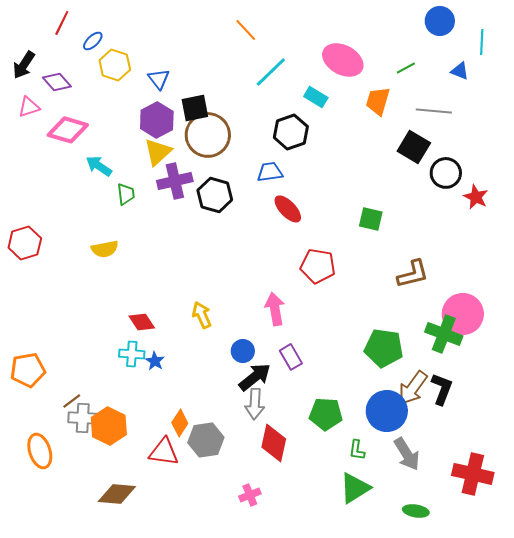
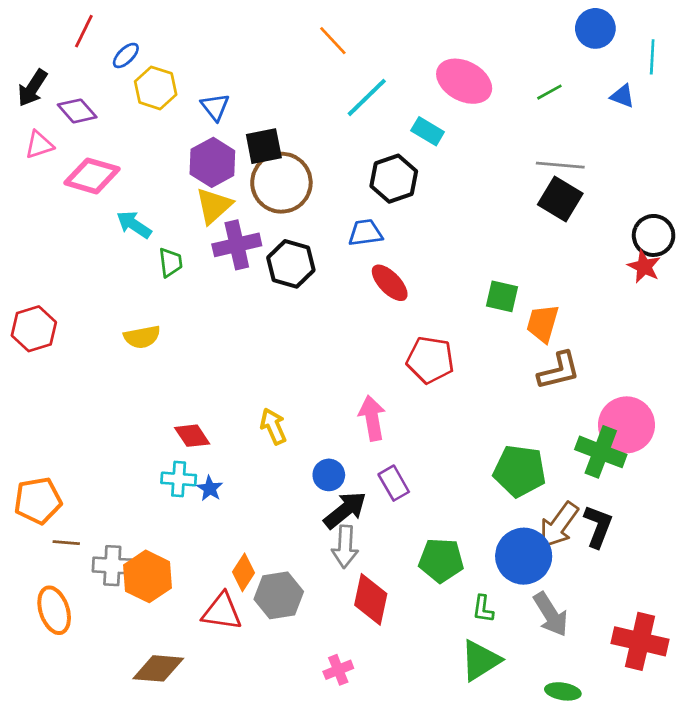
orange trapezoid: (378, 101) -> (543, 323), moved
gray line: (434, 111) -> (560, 165), moved
black circle: (446, 173) -> (654, 235), moved
brown line: (72, 401) -> (66, 543), moved, turned 42

